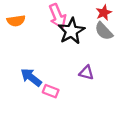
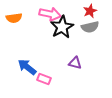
pink arrow: (58, 16) -> (50, 14), turned -55
gray semicircle: (104, 31) -> (90, 27), turned -60

